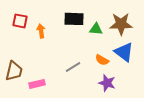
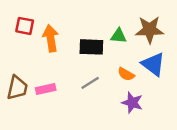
black rectangle: (74, 19) -> (91, 47), moved
orange arrow: (41, 31) -> (51, 38), size x1.5
pink rectangle: (37, 84) -> (46, 89), moved

